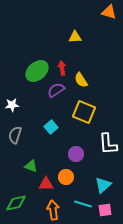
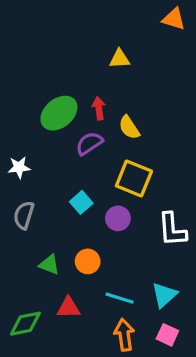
purple circle: (76, 154) -> (118, 218), moved
orange circle: (66, 177) -> (88, 261), moved
red triangle: (46, 184) -> (68, 308), moved
cyan line: (83, 204) -> (120, 298), moved
orange arrow: (53, 210) -> (124, 335), moved
pink square: (105, 210) -> (167, 335), turned 32

